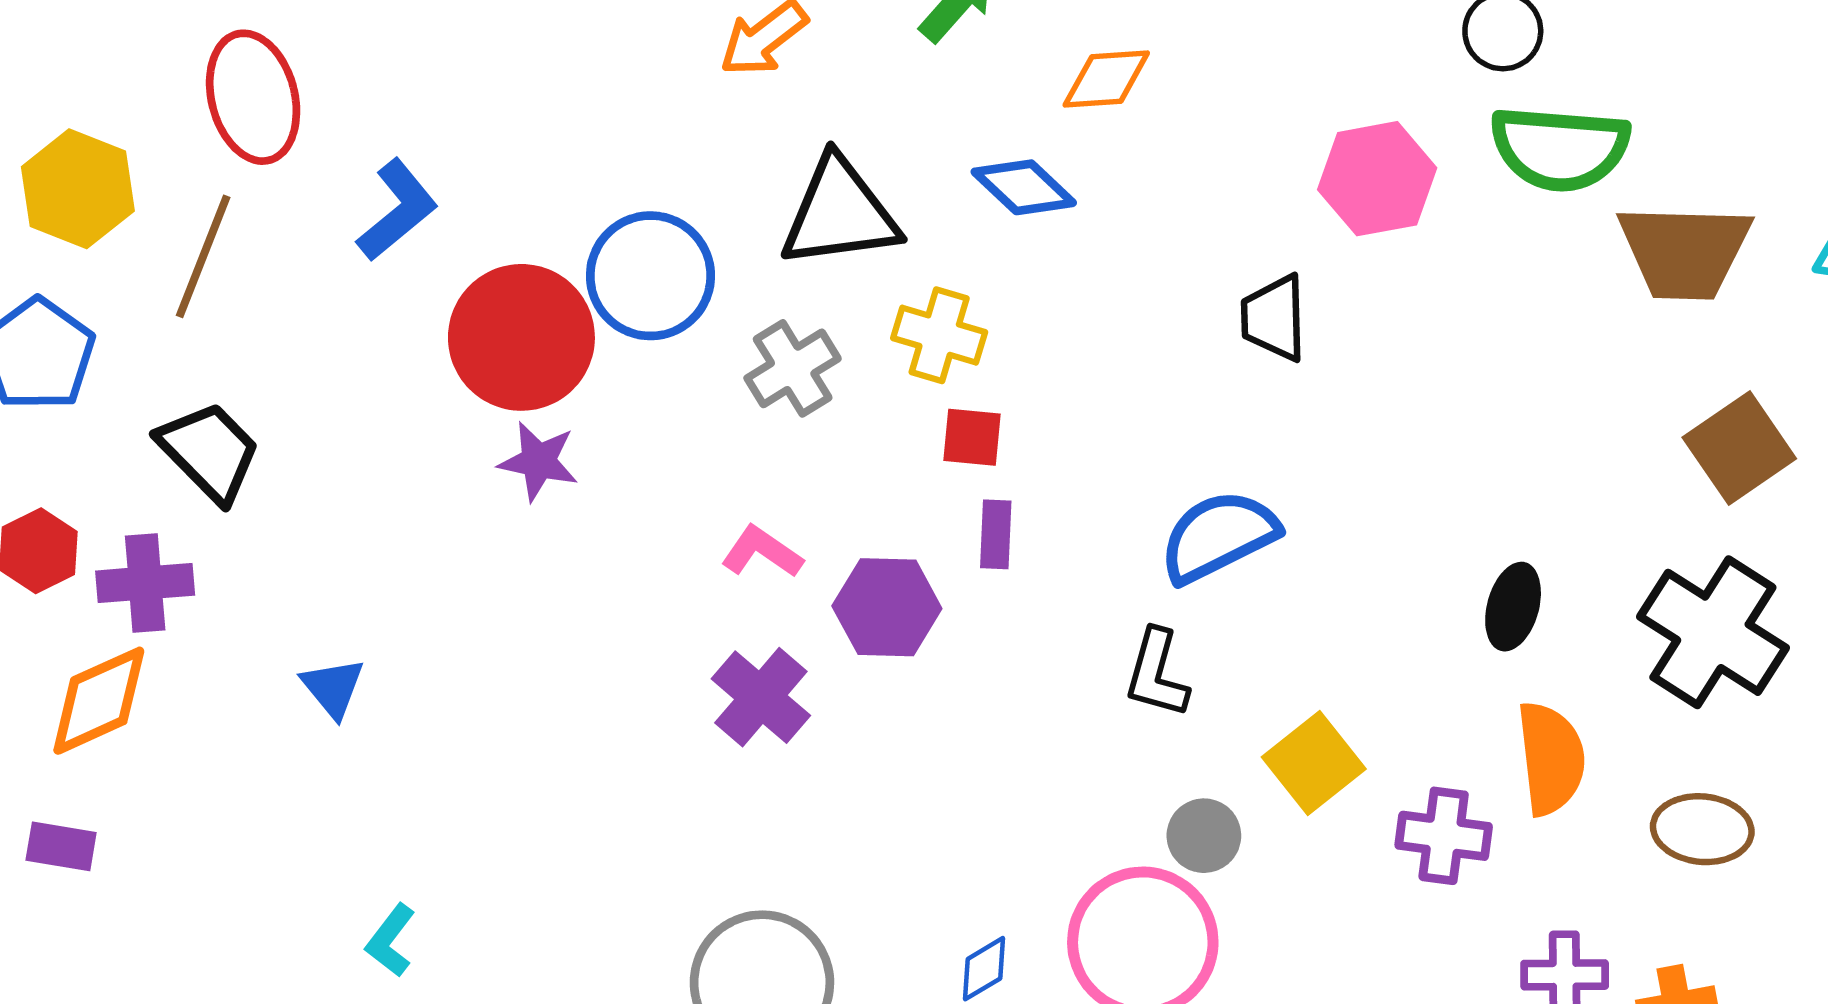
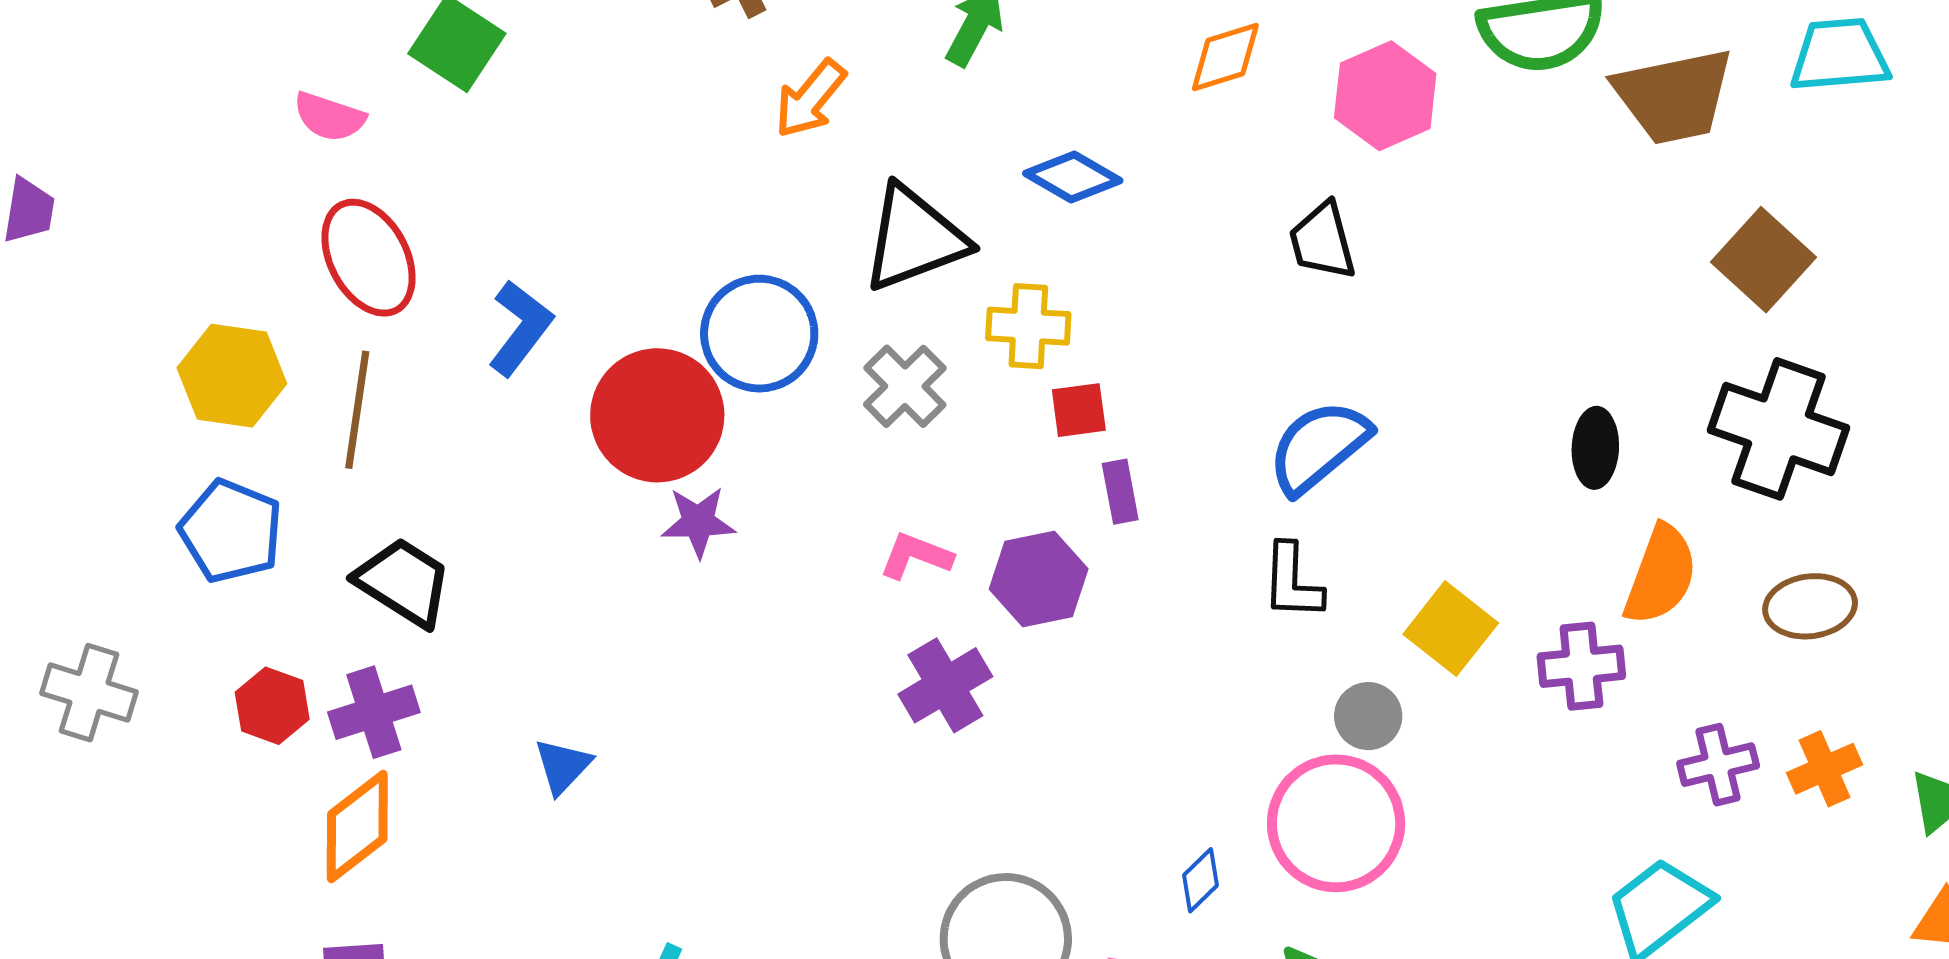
orange diamond: (1106, 79) -> (1225, 57), moved
blue triangle: (333, 688) -> (563, 766), turned 36
purple cross: (761, 697) -> (945, 685), turned 32
orange semicircle: (1551, 758) -> (1661, 575), turned 40

